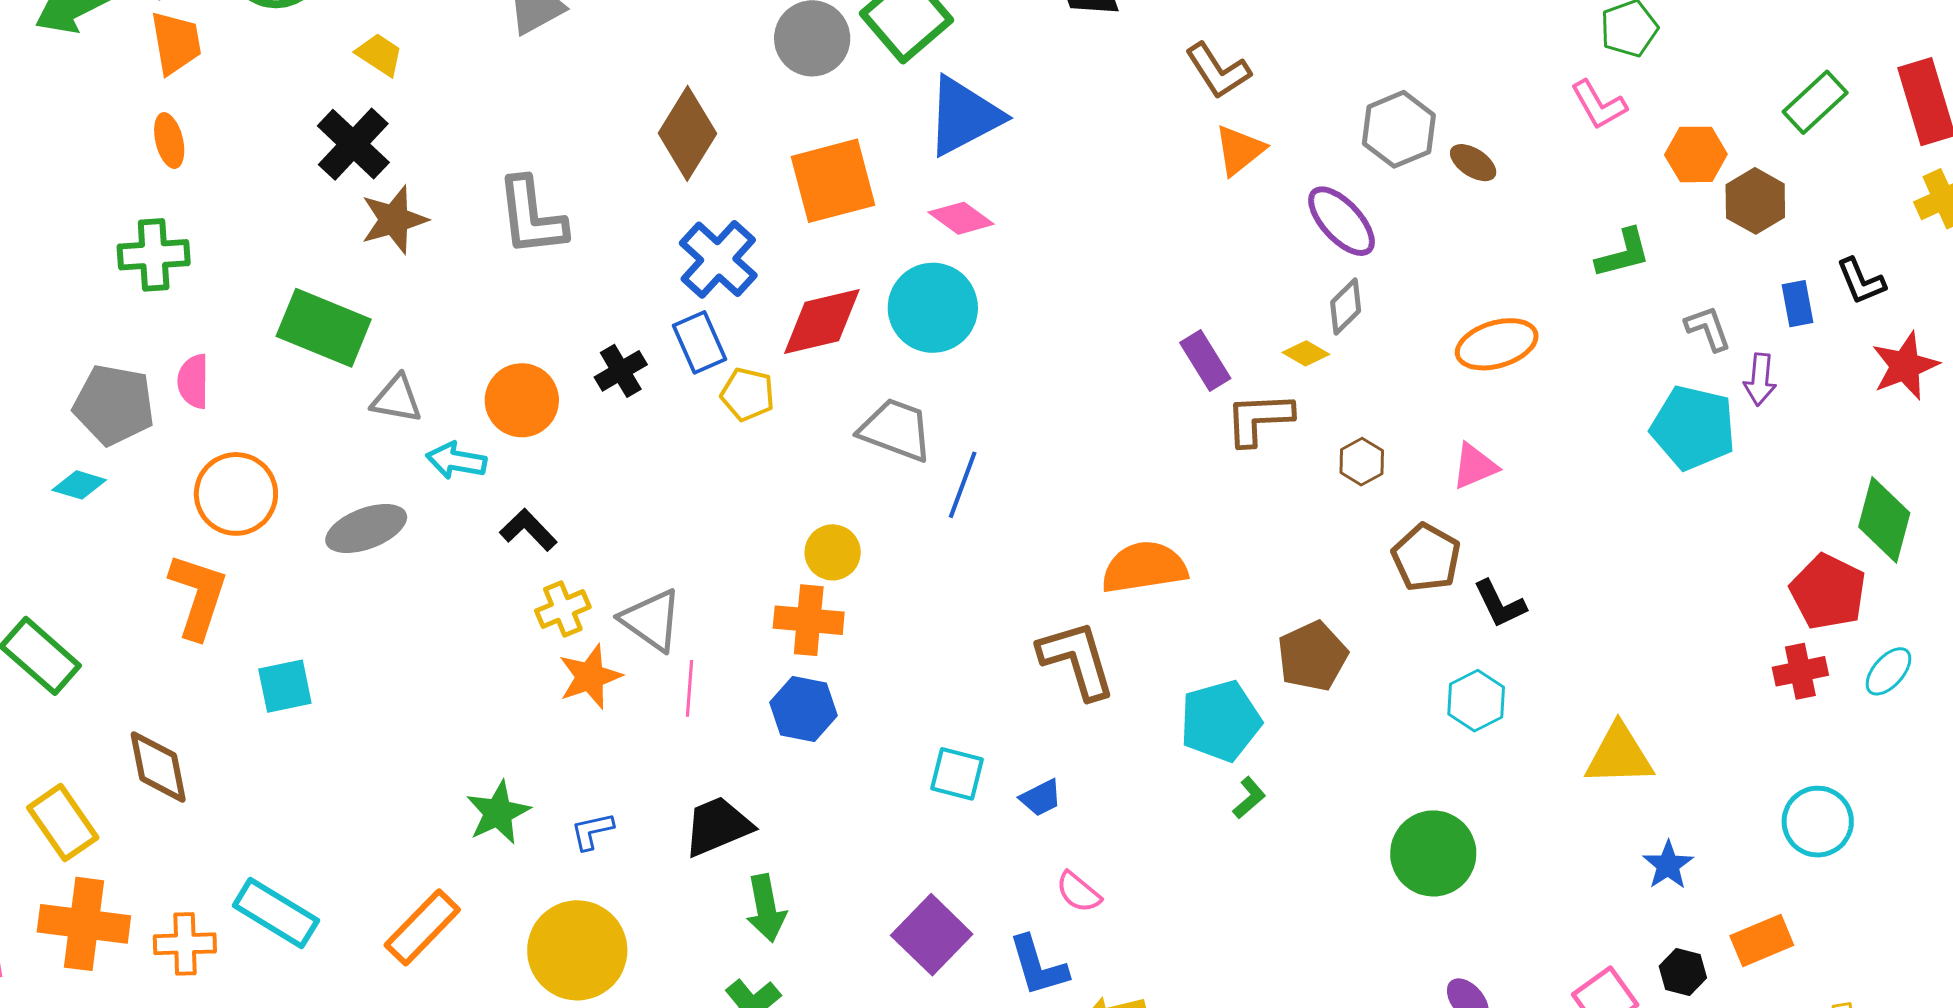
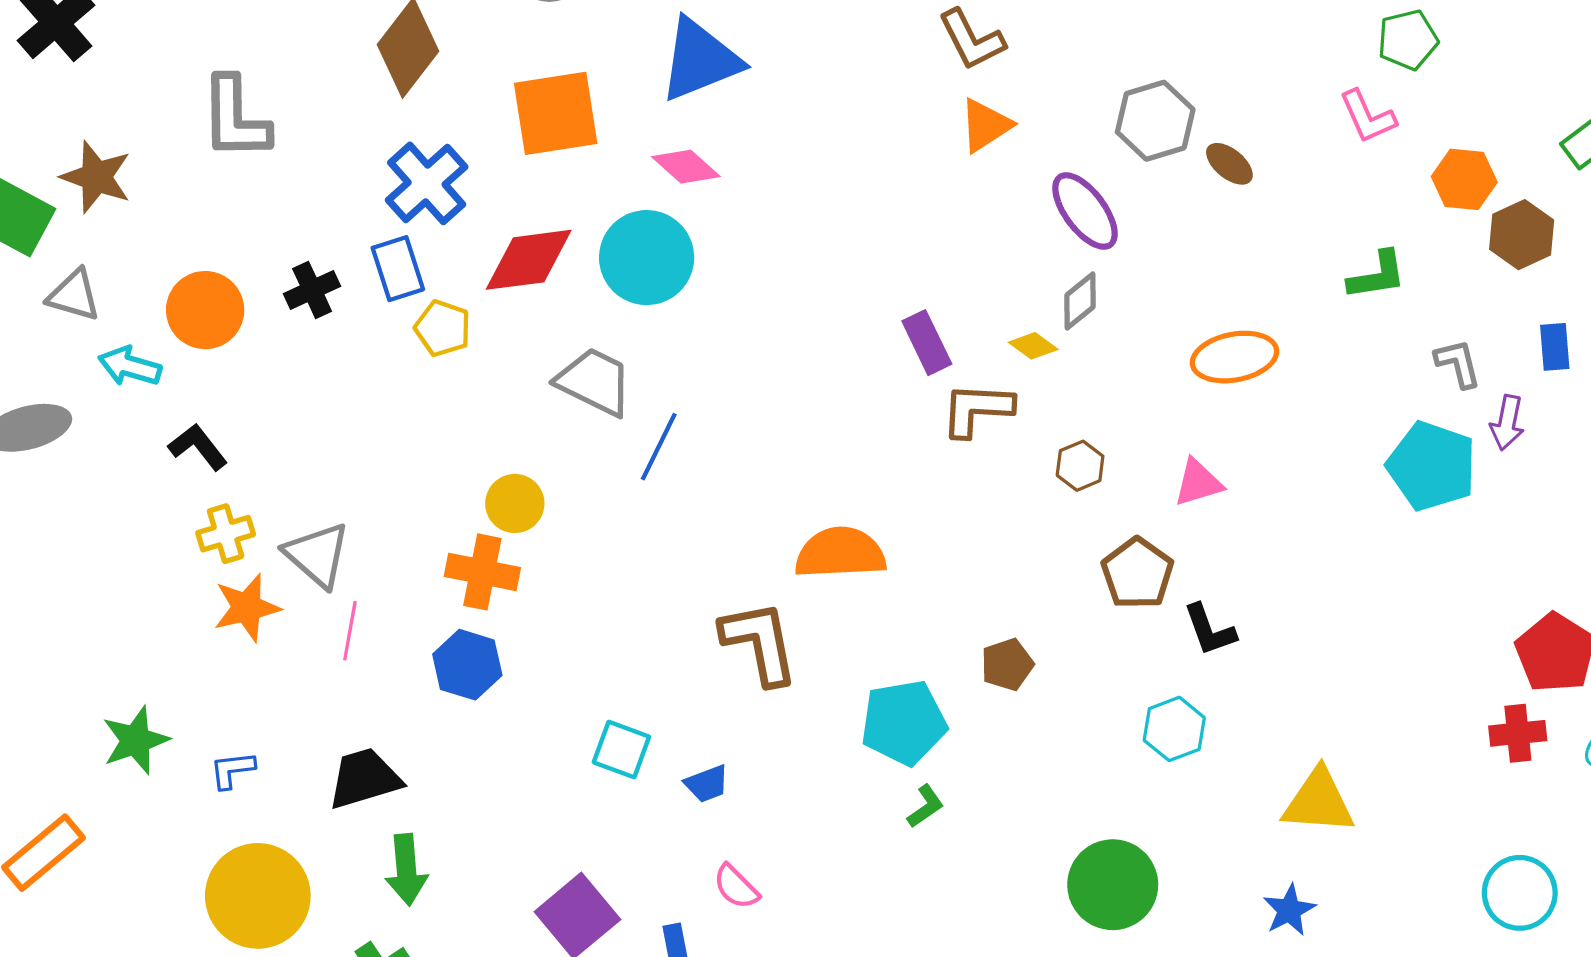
brown star: (394, 220) -> (96, 177), moved, turned 30
brown pentagon: (1312, 656) -> (1007, 664), size x0.7
blue star: (1668, 865) -> (1289, 910), moved
yellow circle: (577, 950) -> (258, 896), moved

